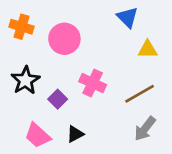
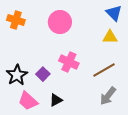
blue triangle: (127, 17) -> (114, 13), moved
pink circle: (64, 39) -> (60, 22), moved
black star: (26, 80) -> (17, 75), moved

